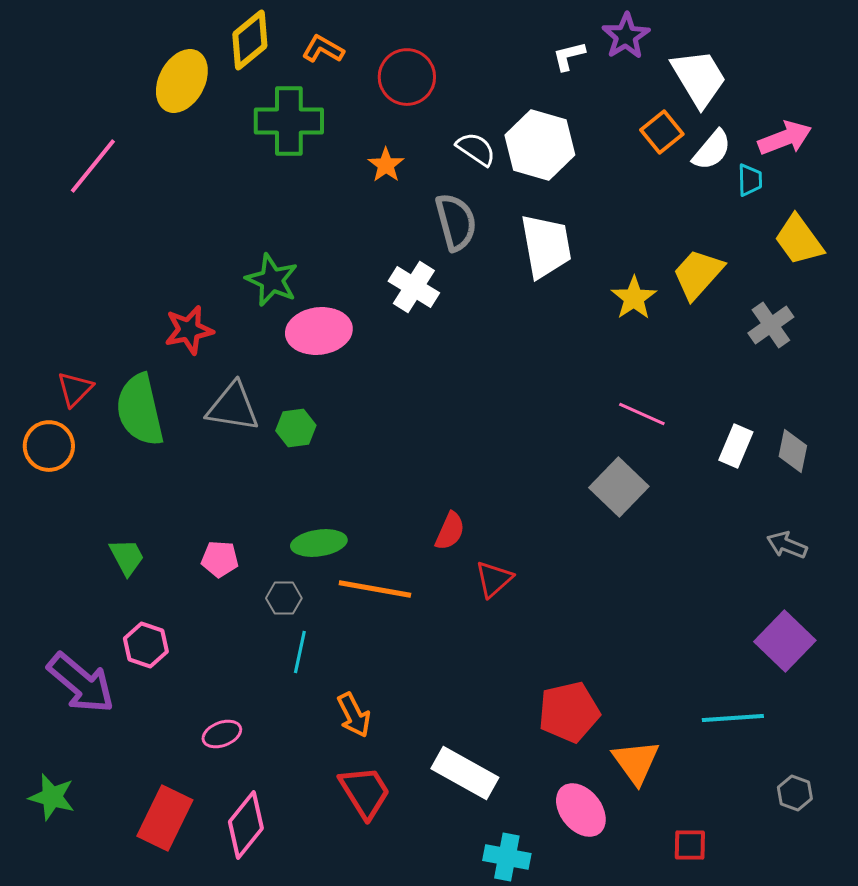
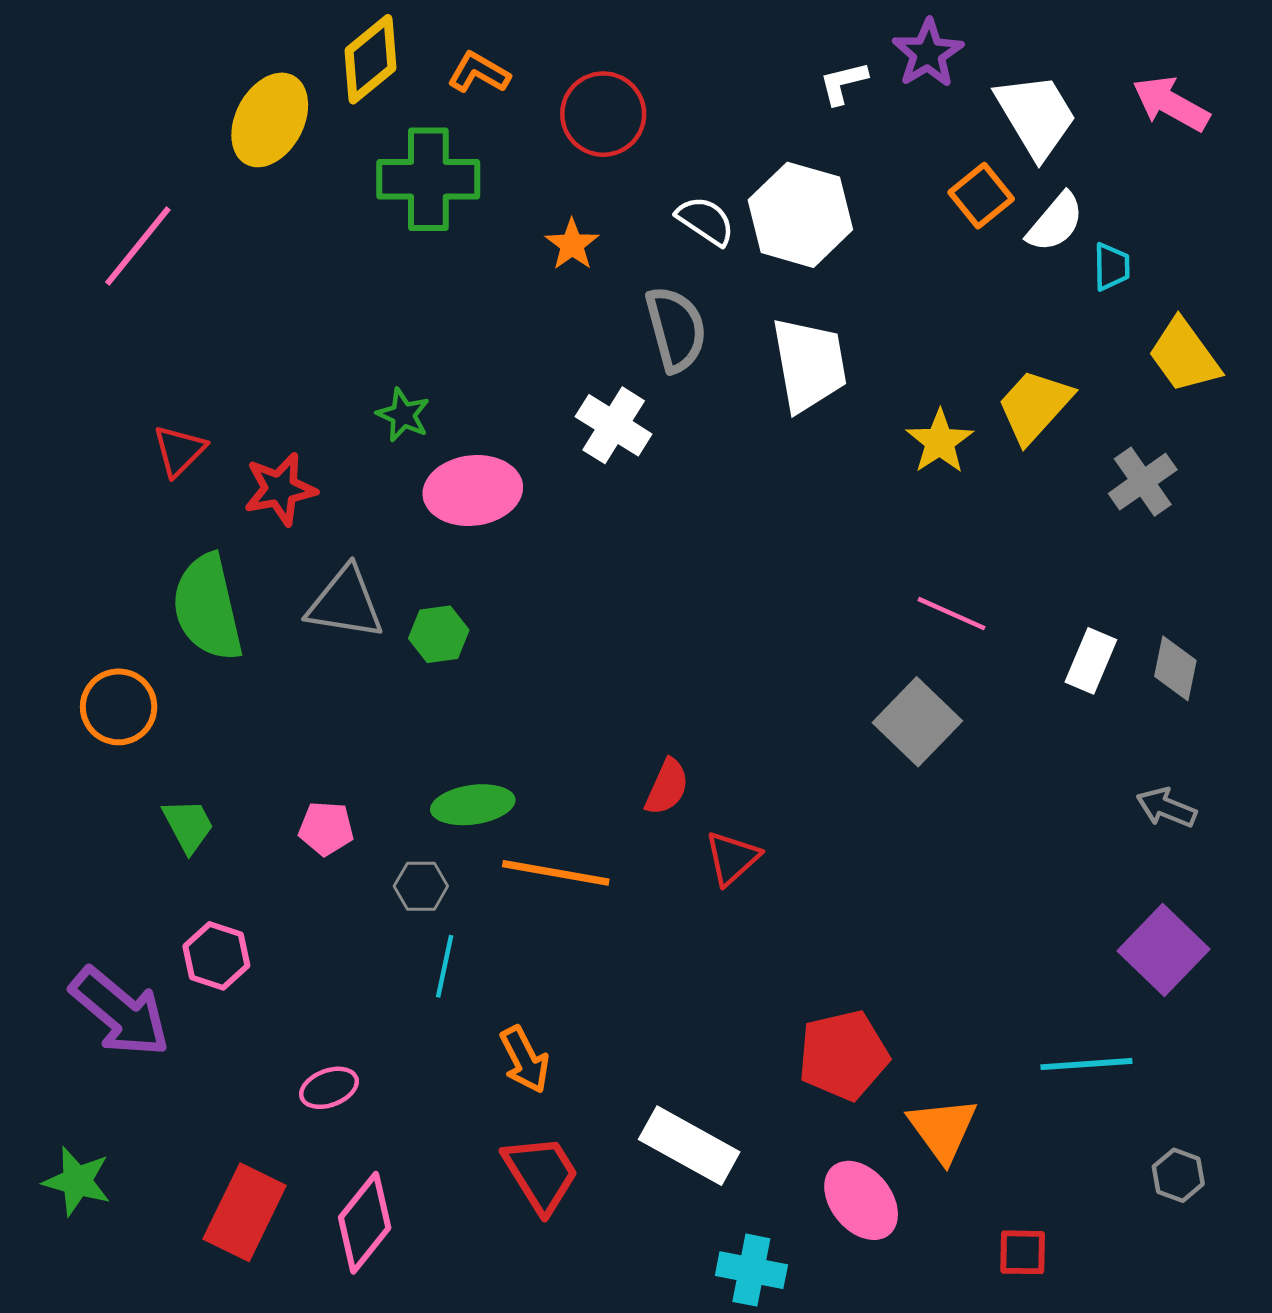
pink arrow: (785, 138) -> (1171, 104), moved, turned -130
green star: (272, 280) -> (403, 415), size x0.7
red triangle: (75, 389) -> (179, 450), moved
orange circle: (49, 446) -> (119, 707), moved

